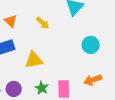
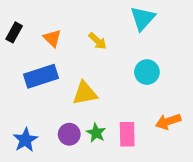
cyan circle: (91, 45) -> (147, 72), moved
purple circle: (14, 89) -> (69, 134), moved

